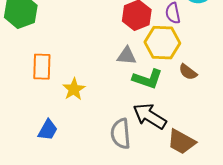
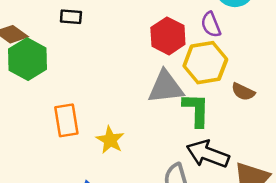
gray triangle: (127, 56) -> (166, 87), size x1.5
green L-shape: (147, 79) -> (196, 110), turned -96

